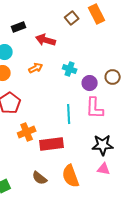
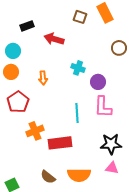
brown square: (72, 18) -> (80, 17), turned -32
orange arrow: (36, 68) -> (43, 78), moved, turned 112
brown circle: (113, 77) -> (119, 48), moved
orange semicircle: (71, 176) -> (79, 175), turned -70

